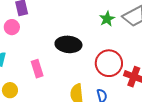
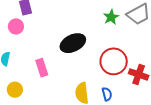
black ellipse: (68, 44) -> (73, 43), turned -30

